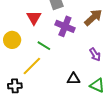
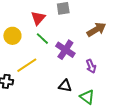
purple cross: (65, 26) -> (65, 50), moved
green line: (44, 46) -> (42, 39), moved

